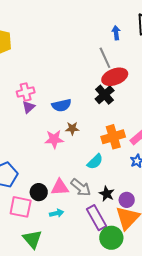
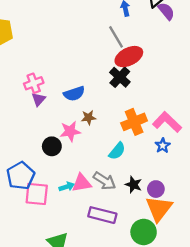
black circle: (39, 192) -> (52, 146), moved
pink square: (21, 207) -> (37, 194), moved
cyan arrow: (57, 213) -> (67, 187), moved
purple rectangle: (97, 218) -> (102, 215), moved, turned -40

